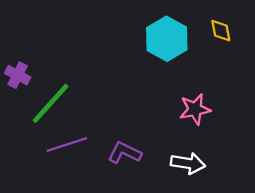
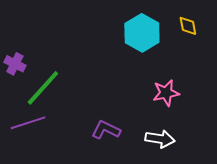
purple line: (67, 144) -> (28, 123), moved

